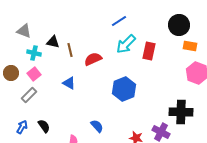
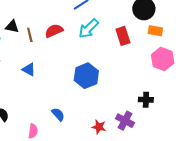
red rectangle: (149, 51) -> (123, 36), moved, turned -30
red semicircle: (93, 59) -> (54, 31), moved
black cross: (181, 112) -> (146, 100), size x0.6

